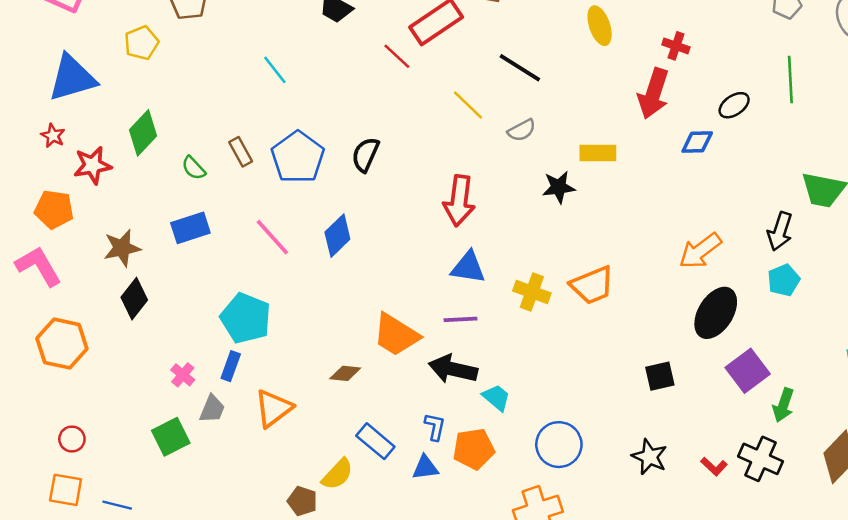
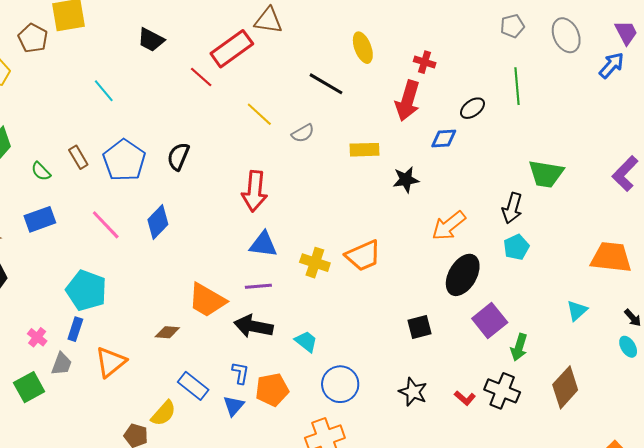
black line: (520, 68) -> (326, 84), moved
black star: (559, 187) -> (406, 180), moved
cyan trapezoid: (496, 398) -> (306, 341), moved
blue triangle: (425, 468) -> (234, 406), turned -40

